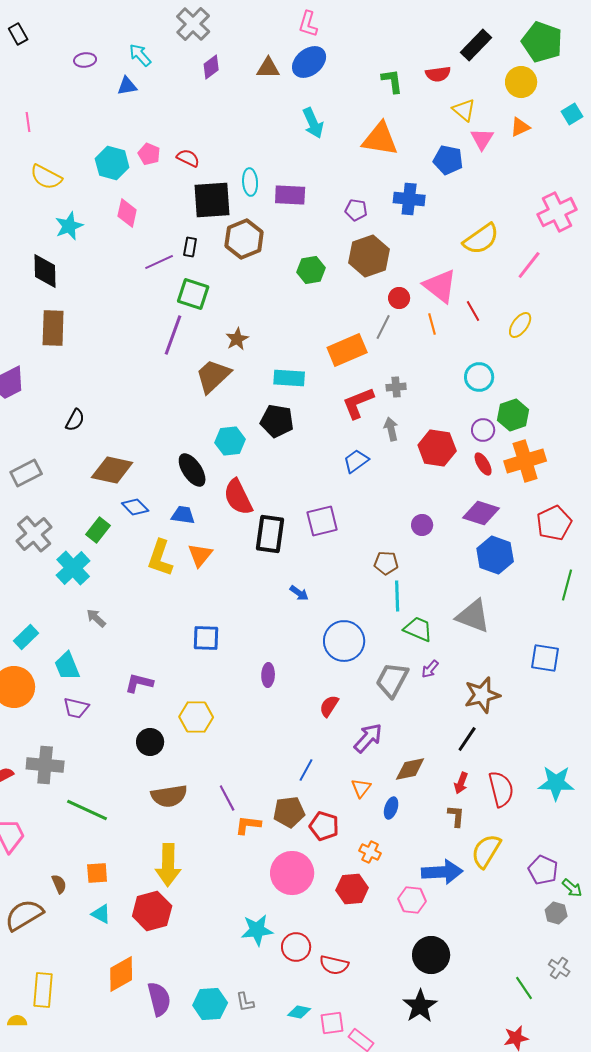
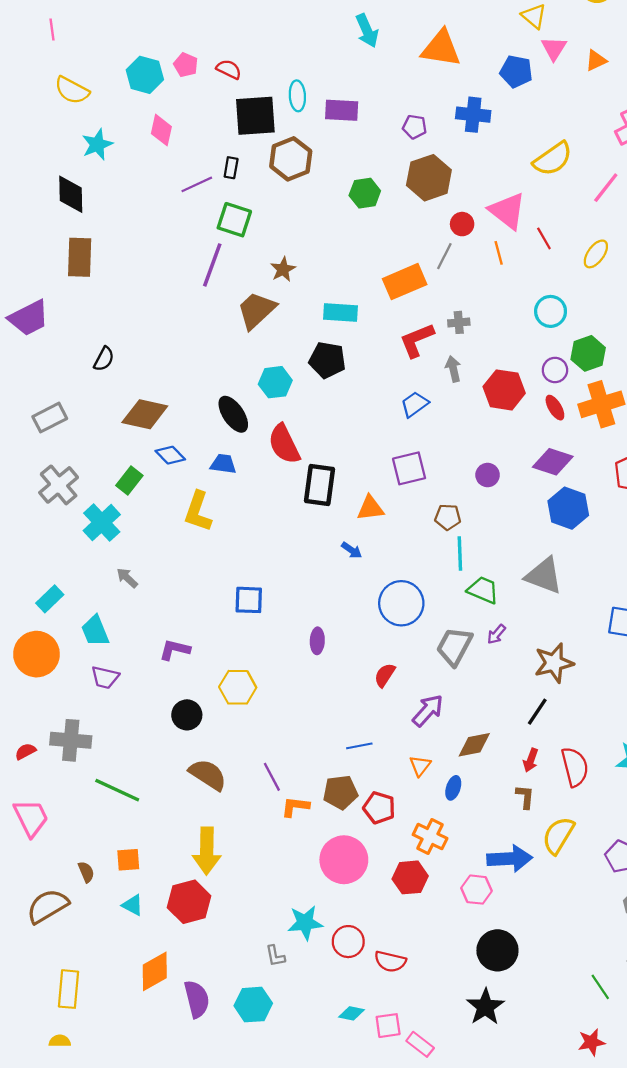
orange triangle: (520, 127) -> (596, 60), moved
purple square: (322, 521) -> (409, 468), moved
orange triangle: (200, 555) -> (370, 508), moved, turned 44
blue line: (306, 770) -> (359, 746), turned 50
brown semicircle: (169, 796) -> (208, 775), turned -138
orange cross: (370, 852) -> (430, 837), size x1.4
gray L-shape: (245, 1002) -> (275, 956), moved
yellow semicircle: (17, 1021) -> (60, 1041), moved

